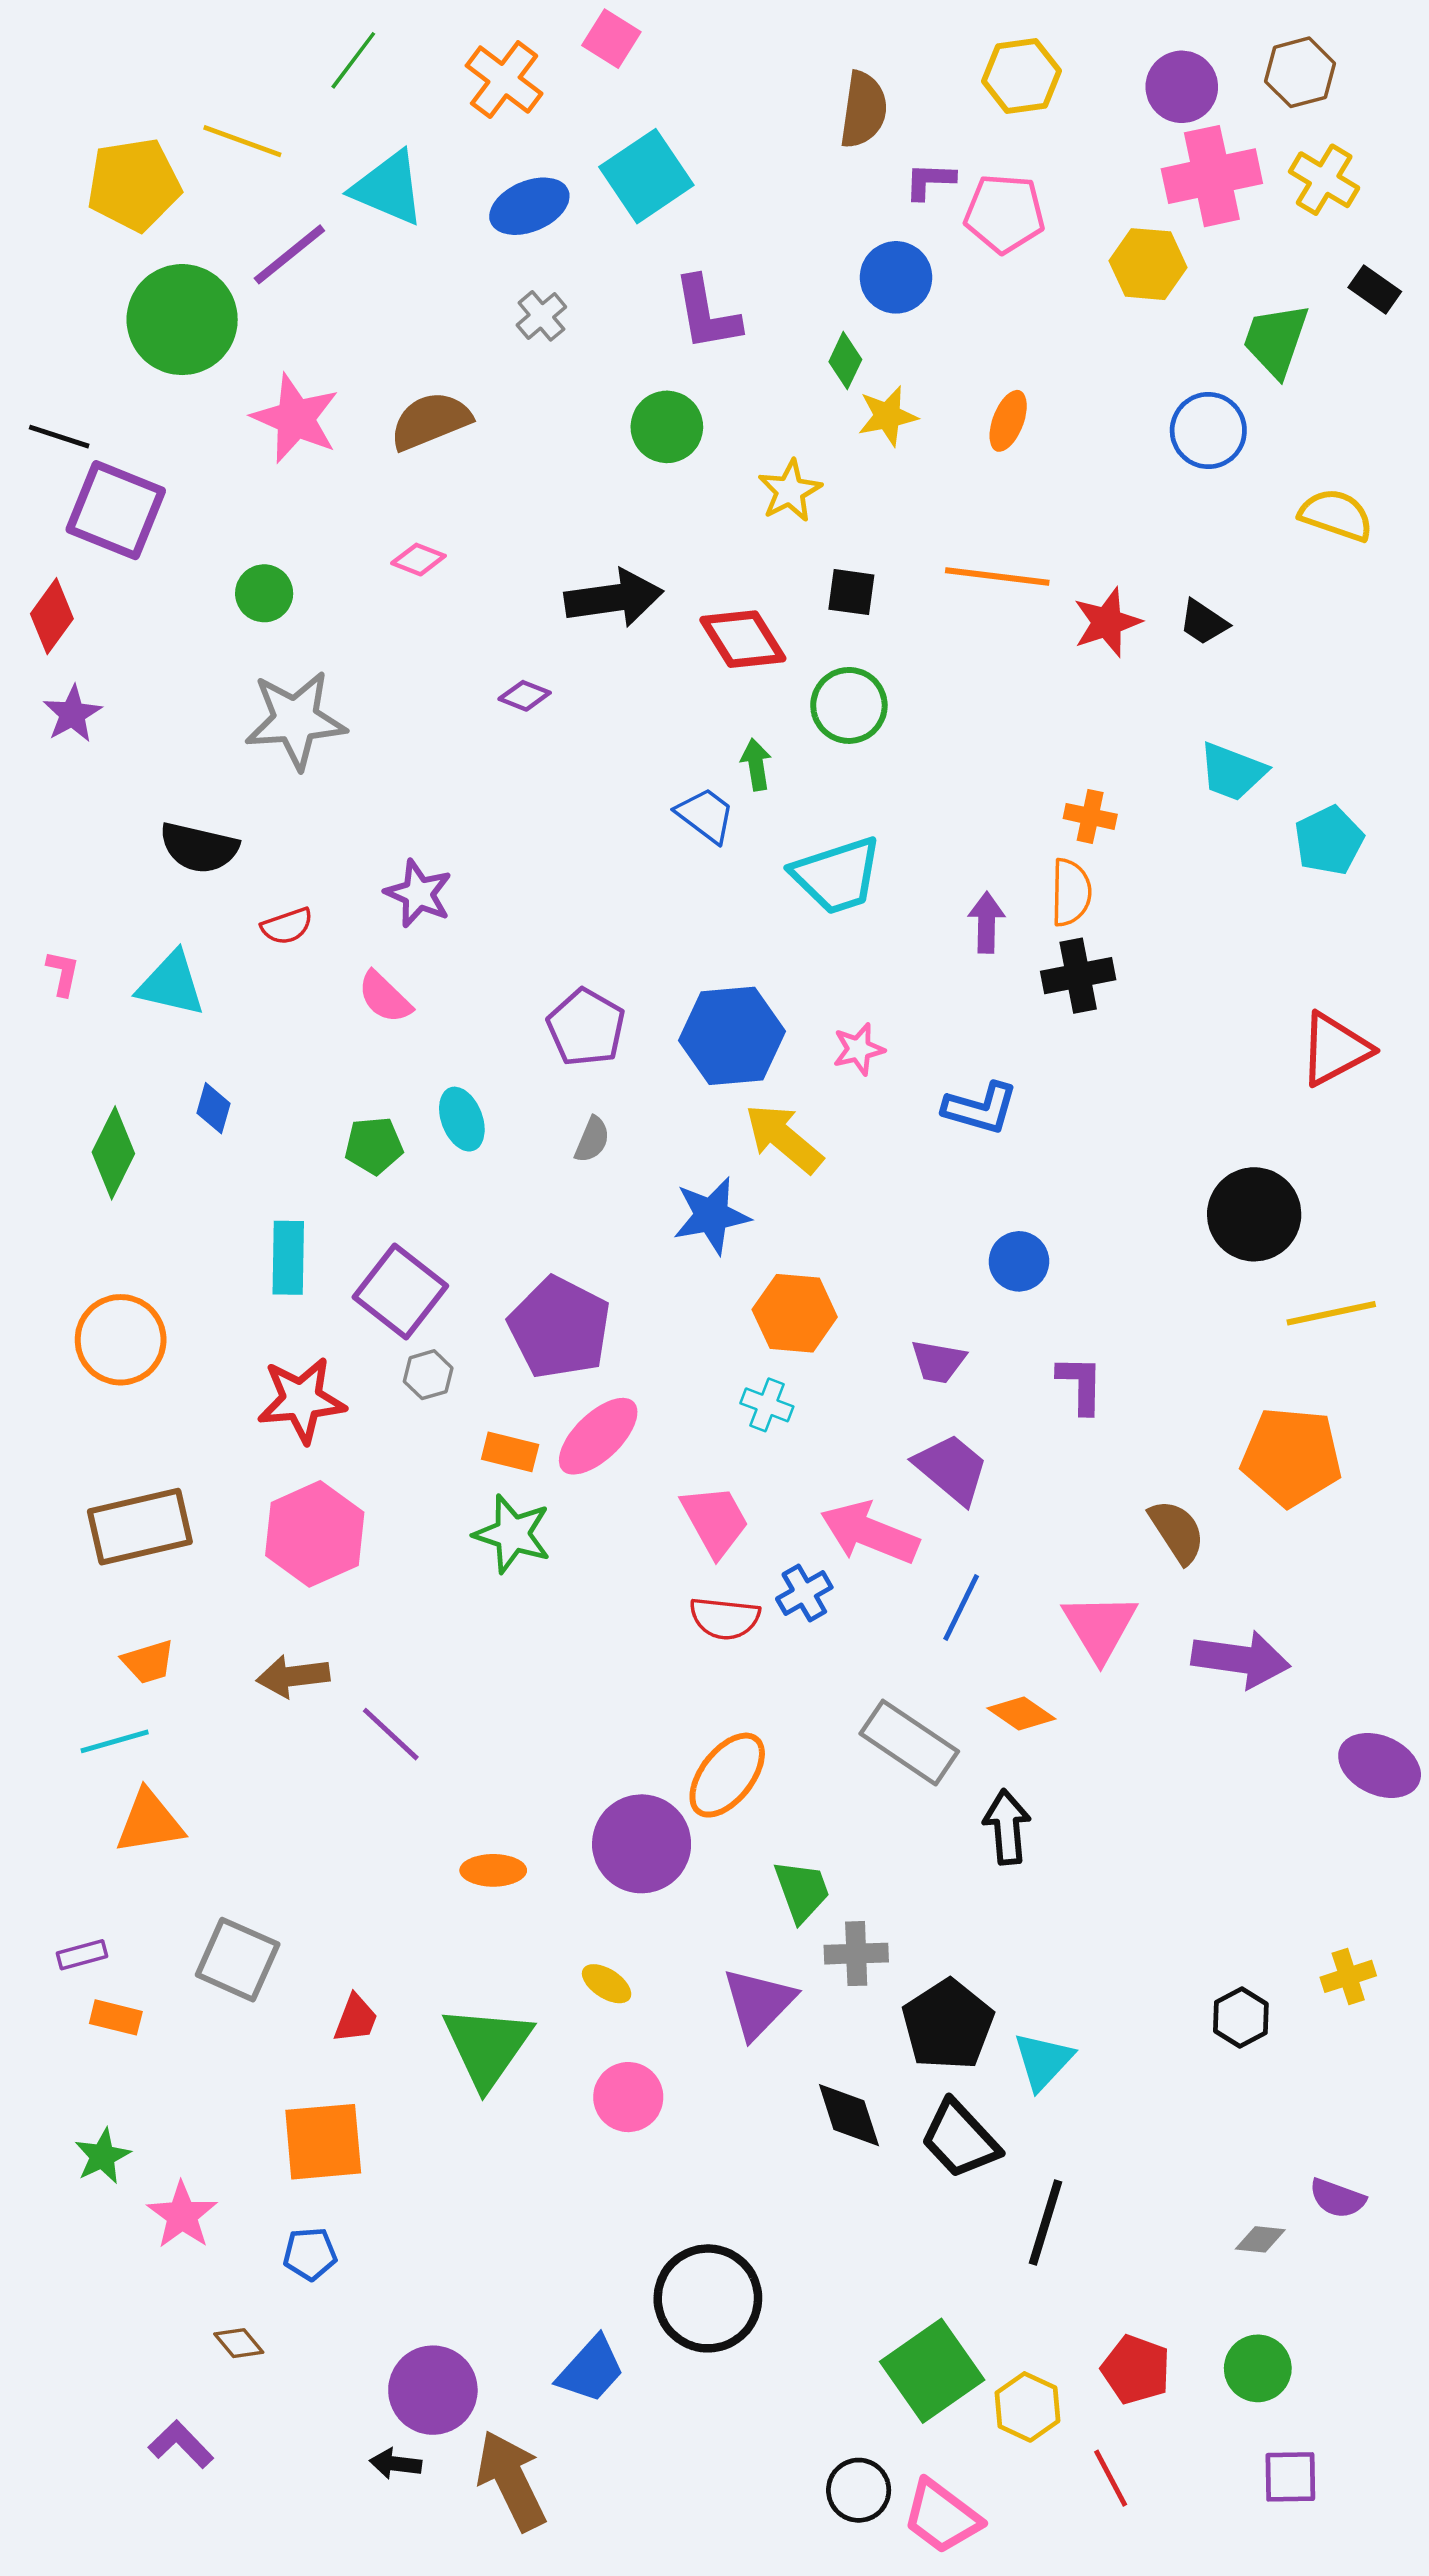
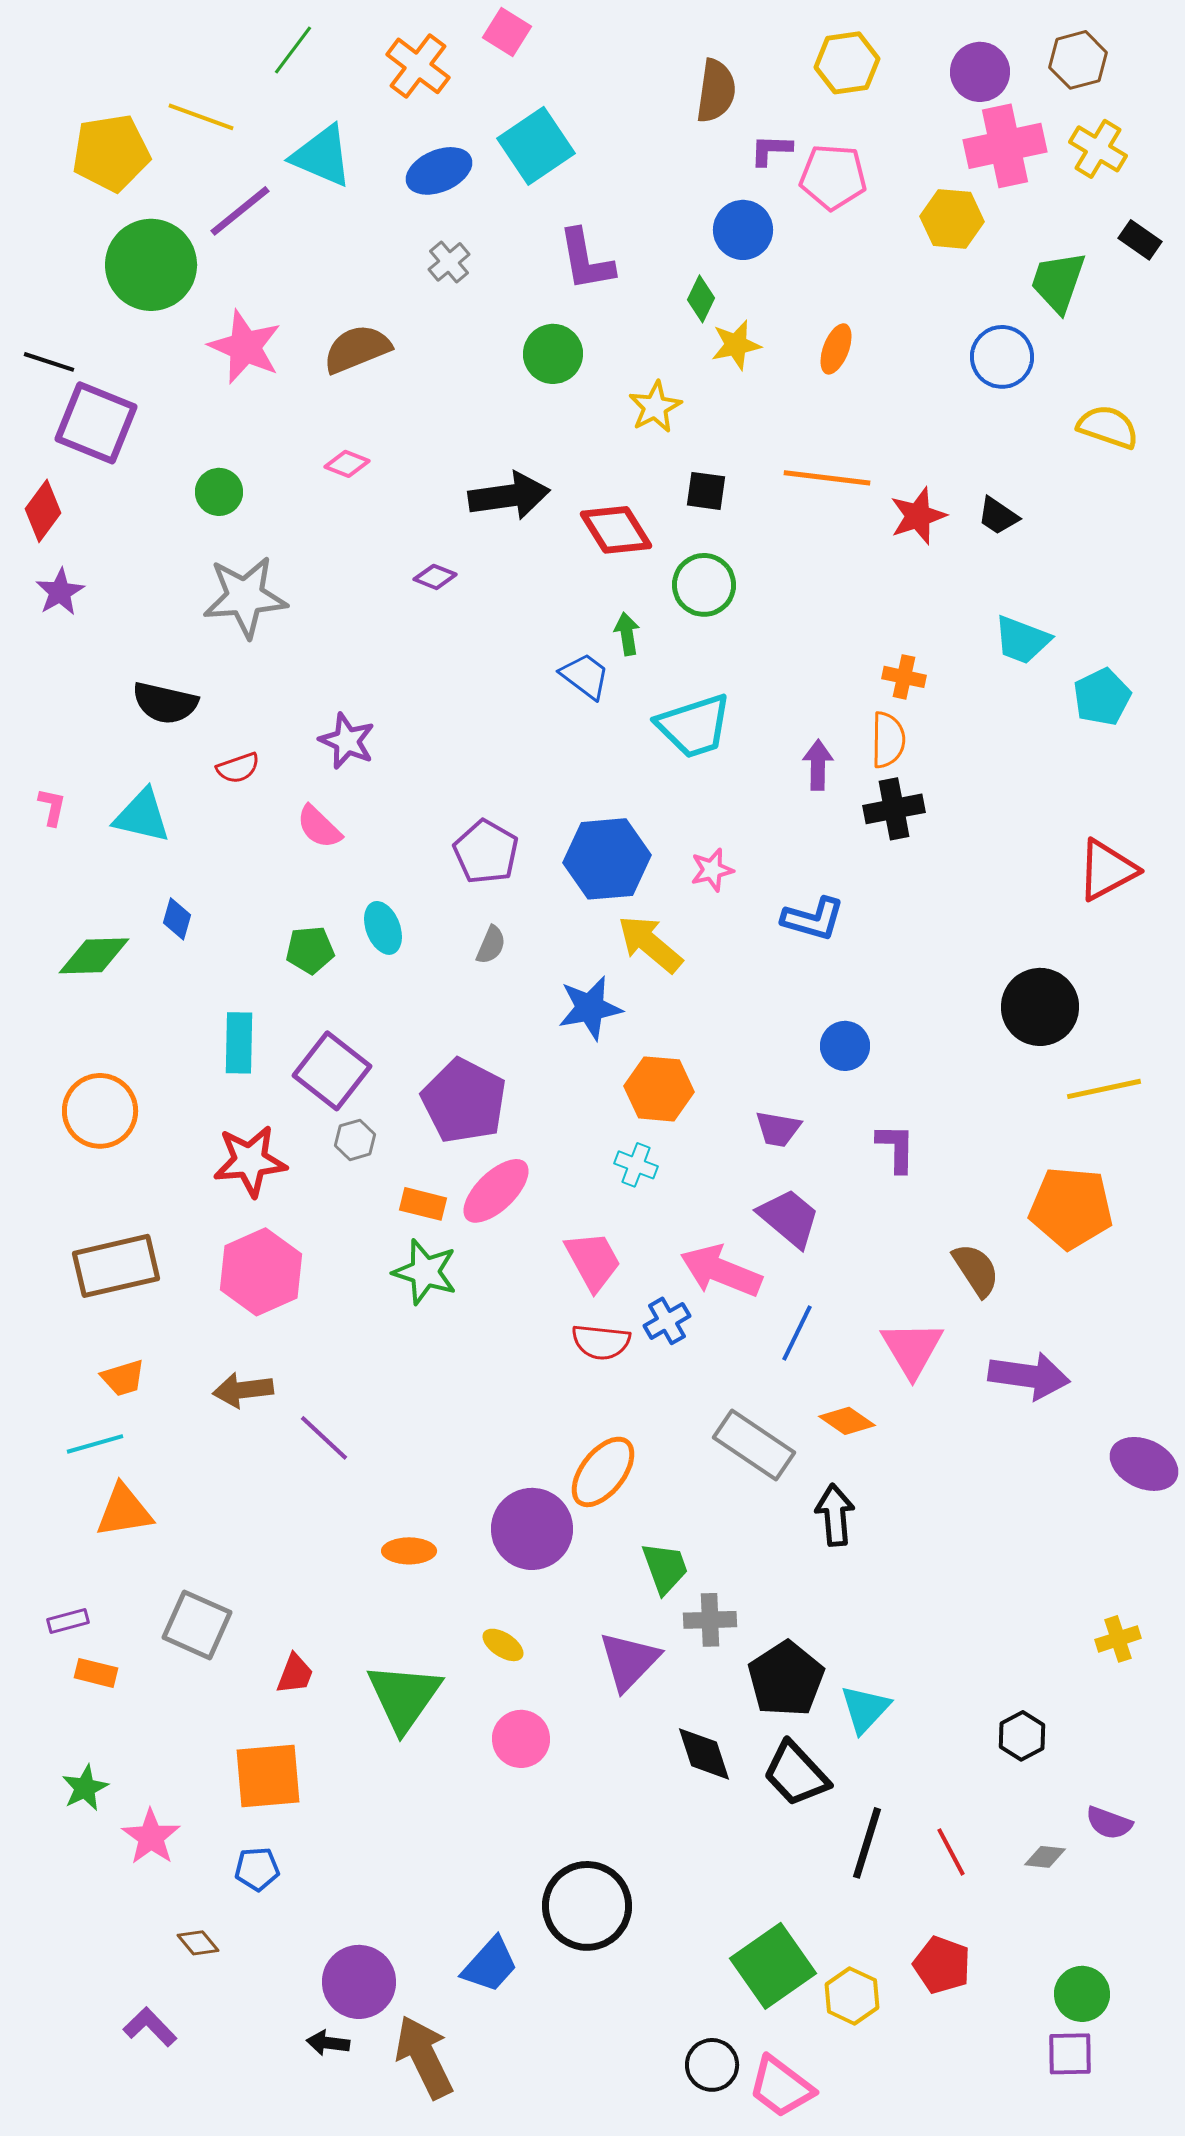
green diamond: (113, 1153) -> (94, 956), turned 62
black hexagon: (1241, 2017) -> (1022, 1736), moved
green circle: (1258, 2368) -> (1082, 1994), moved
red line: (1111, 2478) -> (951, 1852), moved

